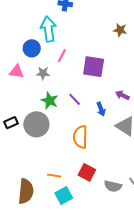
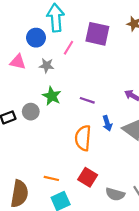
purple square: (94, 67) -> (97, 34), moved
purple line: (75, 99) -> (87, 100), moved, turned -32
blue arrow: (101, 109) -> (107, 123), moved
gray circle: (36, 124) -> (31, 112), moved, size x0.6

